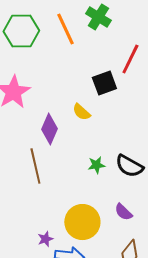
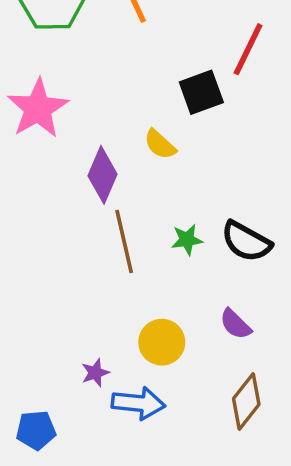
brown line: (35, 166) -> (124, 241), moved
yellow circle: (82, 222) -> (162, 342), size x0.7

